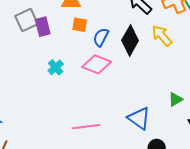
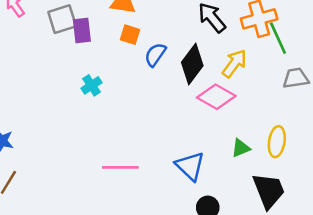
yellow arrow: (162, 36) -> (234, 63), turned 70
pink diamond: (97, 64) -> (216, 97), moved

